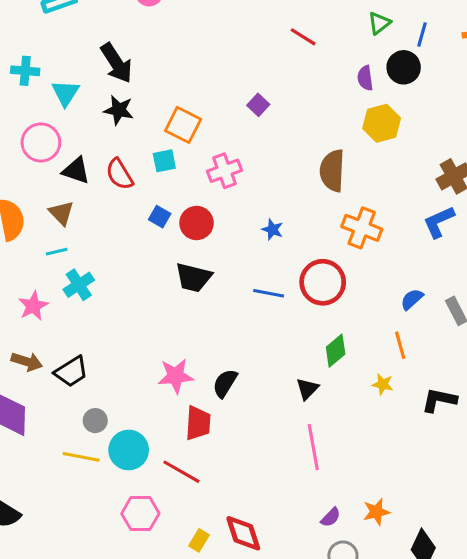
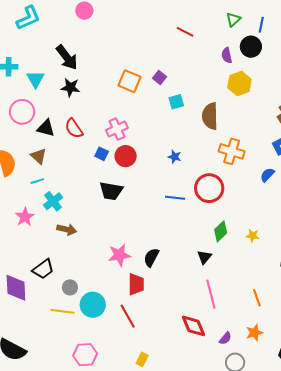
orange square: (183, 125) -> (129, 81), moved
cyan square: (164, 161) -> (176, 102), moved
pink cross: (224, 171) -> (117, 129), moved
black trapezoid: (193, 277) -> (111, 191), moved
blue semicircle: (412, 299) -> (267, 175), moved
orange line: (400, 345) -> (257, 298), moved
brown arrow: (27, 362) -> (67, 229), moved
black trapezoid: (71, 372) -> (43, 269), moved
yellow star: (383, 384) -> (253, 236), moved
red line: (181, 472) -> (128, 316), turned 35
pink hexagon: (140, 514) -> (85, 355), moved
red diamond: (243, 533) -> (193, 326), moved

